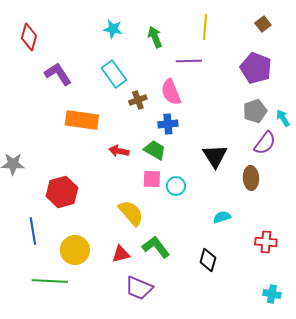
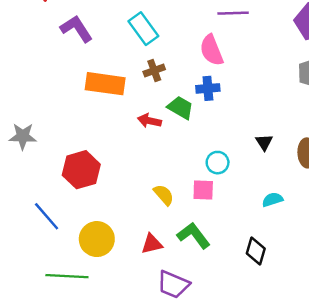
brown cross: (138, 100) -> (154, 71), moved
green trapezoid: (155, 150) -> (180, 108), moved
black triangle: (215, 156) -> (264, 142), moved, size x0.6
pink square: (152, 179) -> (203, 190), moved
yellow semicircle: (131, 213) -> (164, 195), size x0.7
blue line: (33, 231) -> (47, 216), turned -32

